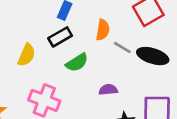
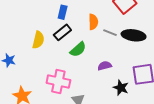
yellow semicircle: (27, 55) -> (38, 40), moved

